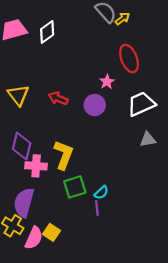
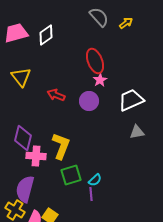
yellow arrow: (122, 19) -> (126, 23), moved
red ellipse: (129, 59) -> (95, 61), moved
yellow triangle: (18, 95) -> (21, 77), moved

